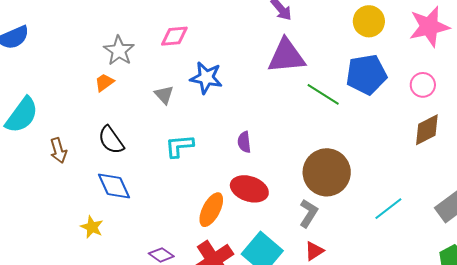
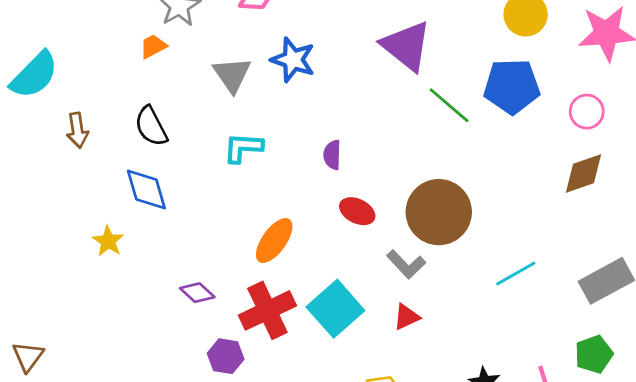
purple triangle: (286, 56) -> (406, 46), turned 36
gray triangle: (164, 95) -> (232, 75), size x1.4
red ellipse: (249, 189) -> (357, 211), moved, size x0.7
gray L-shape: (309, 213) -> (406, 264), turned 96

